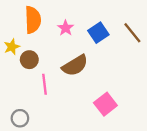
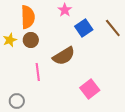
pink star: (66, 28) -> (65, 10), moved
brown circle: (29, 60) -> (31, 40), moved

